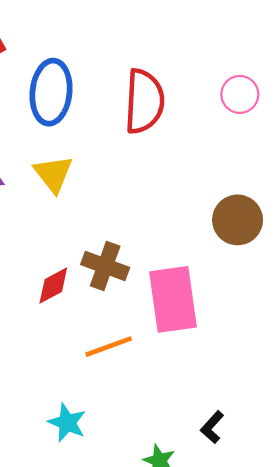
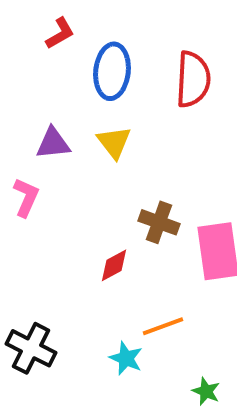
red diamond: (53, 286) -> (114, 265), moved
orange line: (109, 347) -> (163, 326), moved

